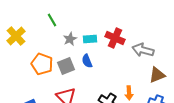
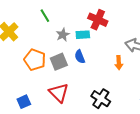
red cross: (115, 38) -> (98, 20), moved
orange arrow: (129, 93) -> (119, 63), moved

